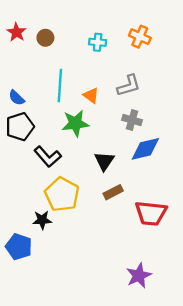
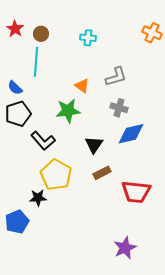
orange cross: (140, 37) -> (152, 33), moved
cyan line: (60, 86) -> (36, 62), moved
blue pentagon: (19, 247) -> (17, 222), turned 30

